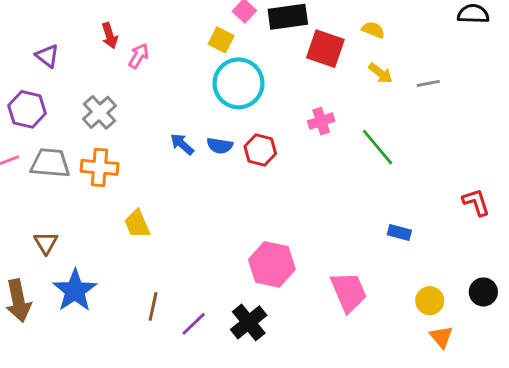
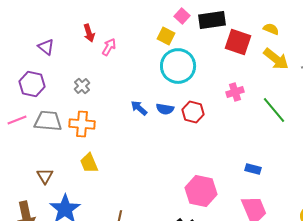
yellow arrow: (380, 73) -> (276, 59), size x1.5
gray cross: (99, 112) -> (82, 86), size x0.7
yellow trapezoid: (137, 224) -> (89, 163), moved
blue rectangle: (399, 233) -> (253, 169), moved

